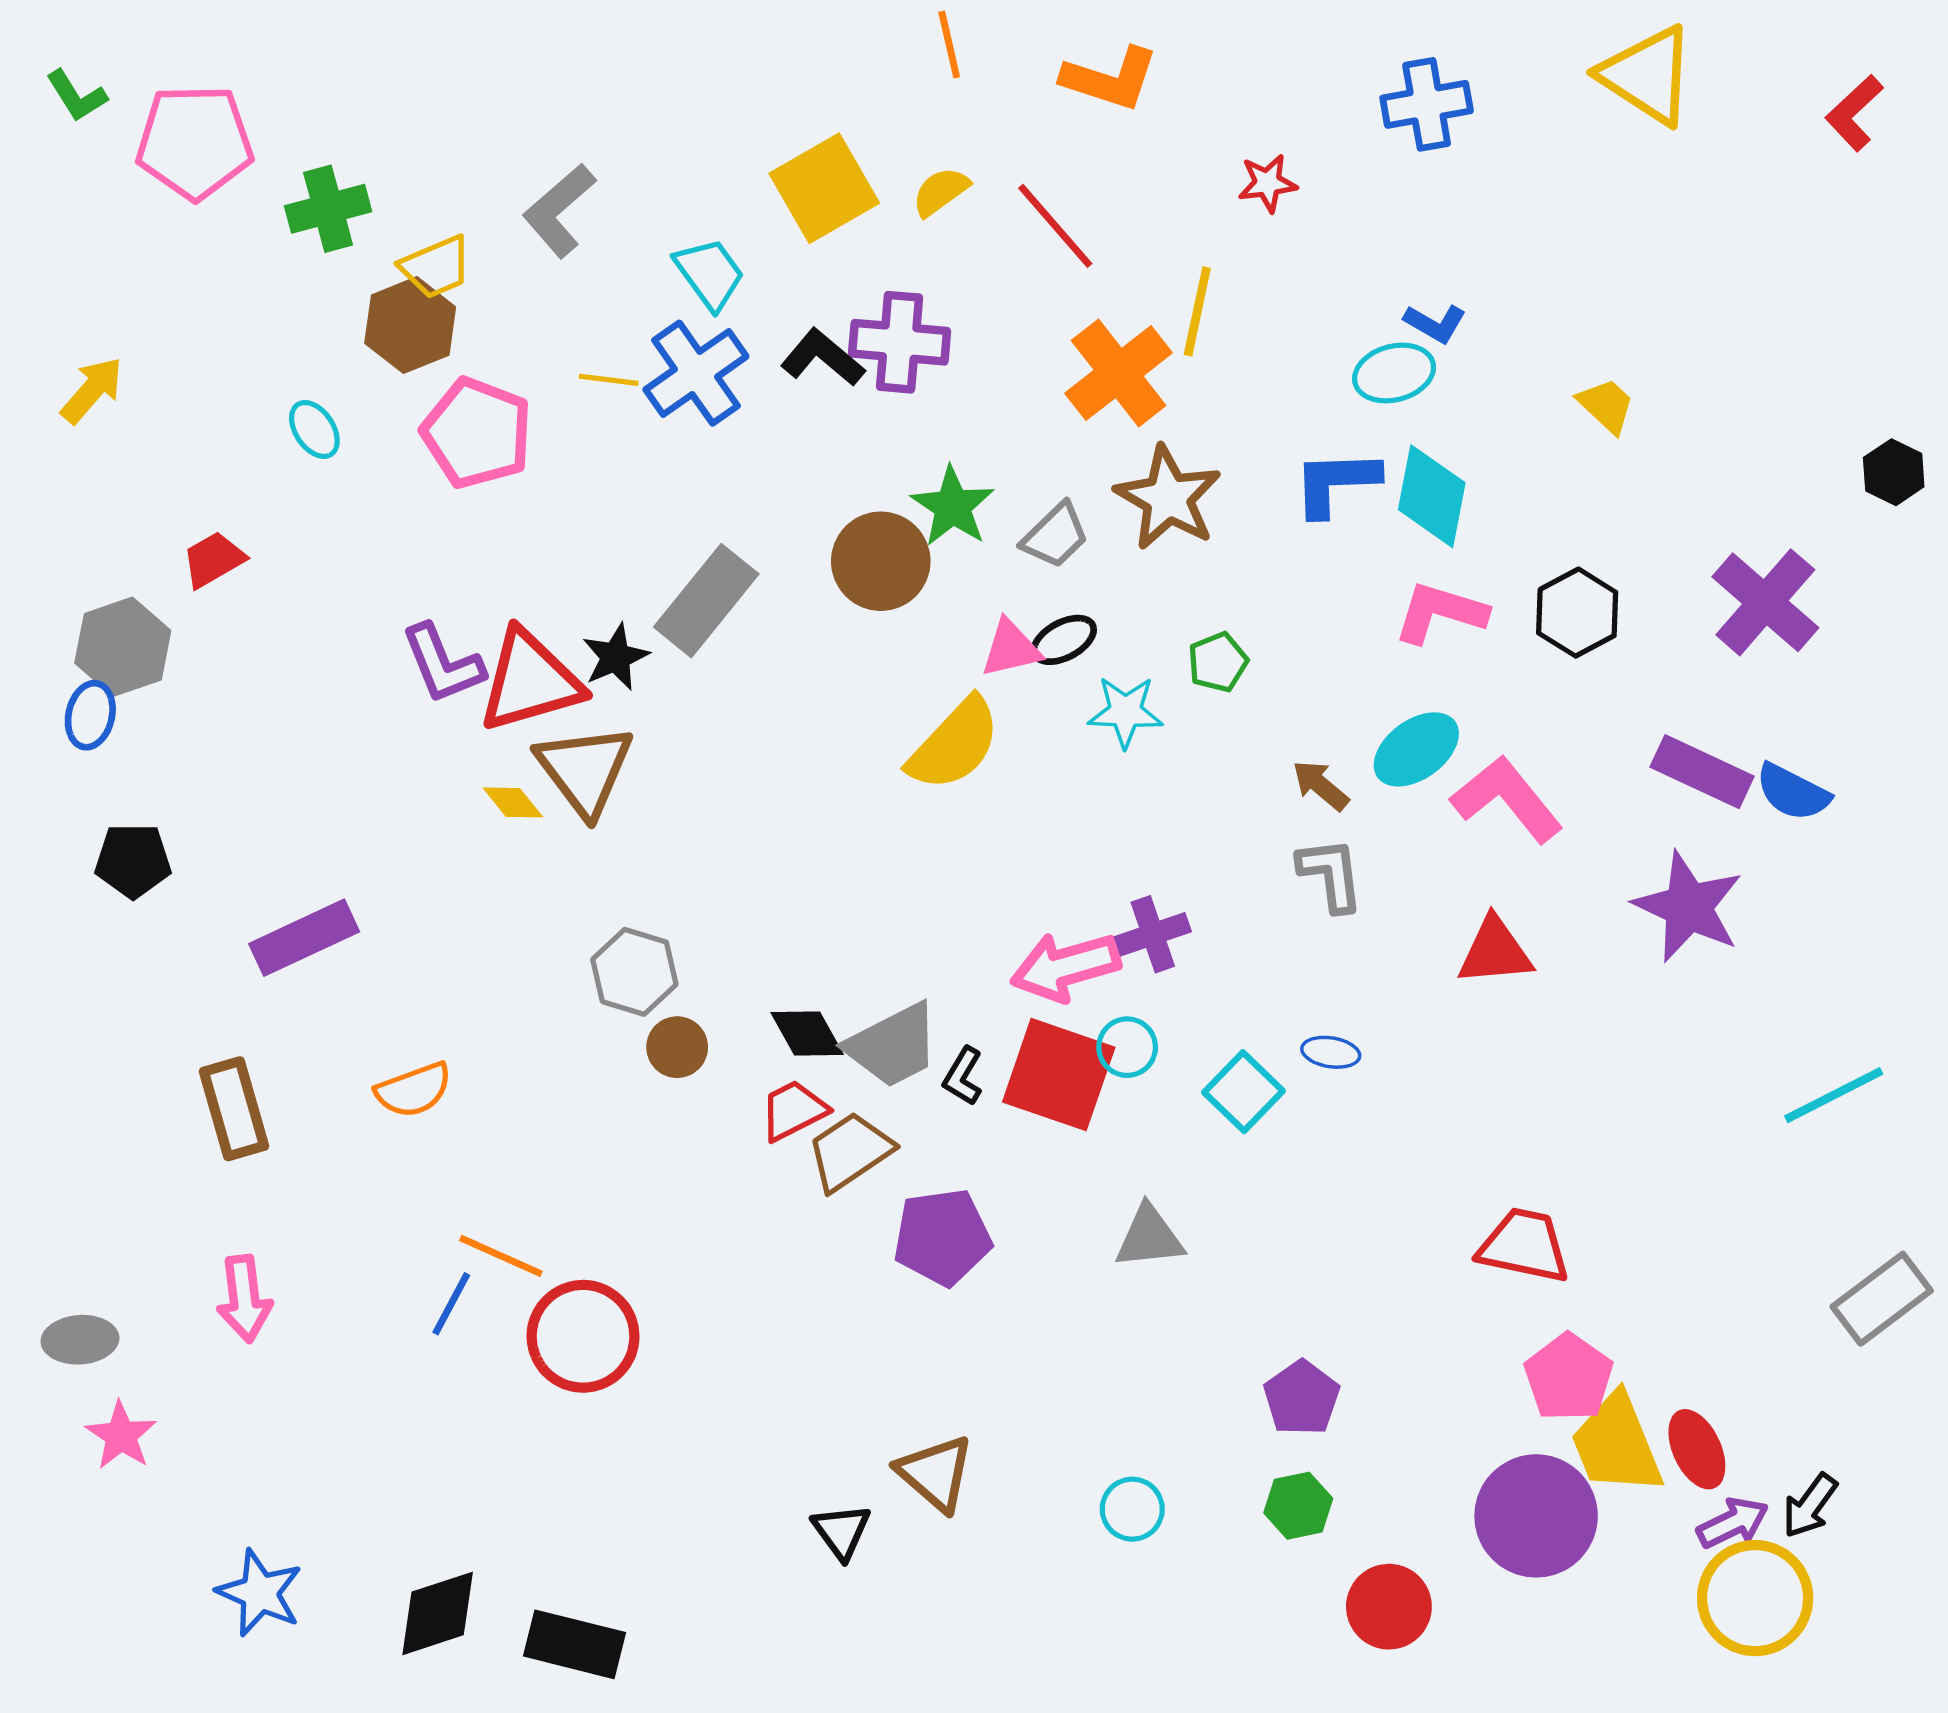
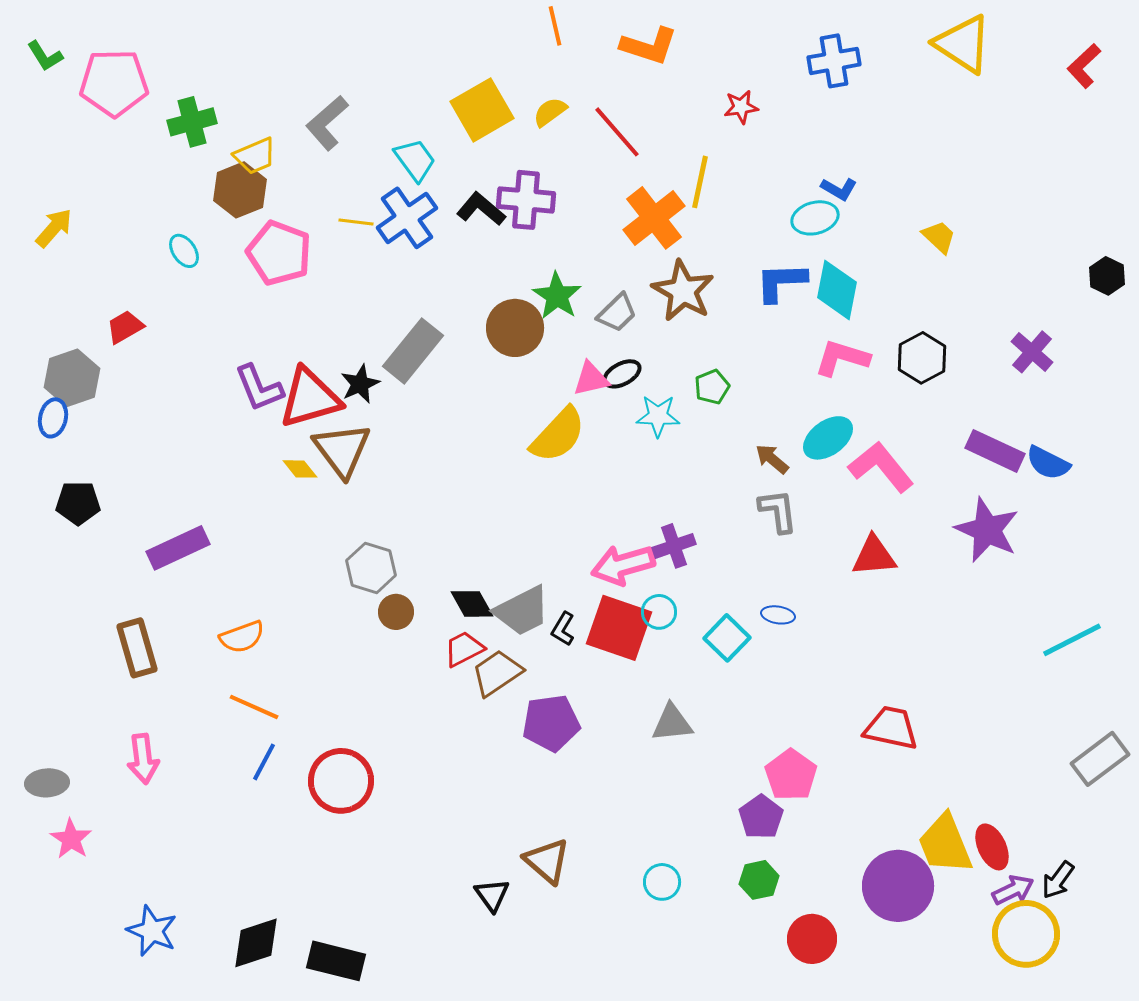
purple cross: (1765, 602) -> (1032, 352), size x0.7
orange line: (501, 1256) -> (254, 707), moved
pink pentagon: (1569, 1377) -> (791, 775), moved

